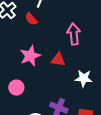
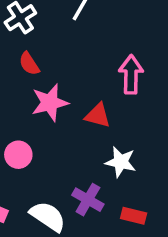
red semicircle: (31, 19) -> (29, 64), moved
white star: (84, 78) -> (121, 162), moved

